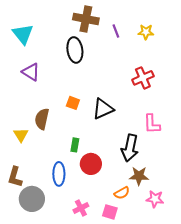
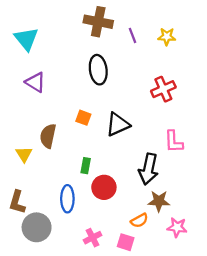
black ellipse: (75, 50) -> (98, 70), moved

